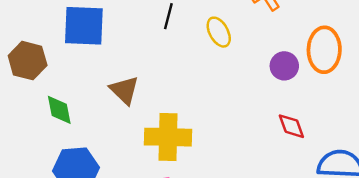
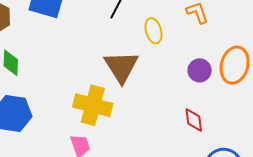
brown triangle: (124, 90) -> (121, 67), moved, size x1.4

